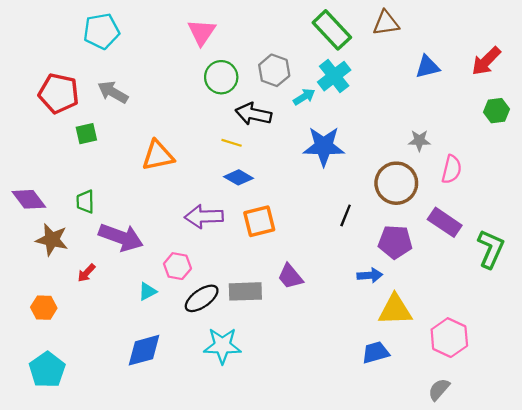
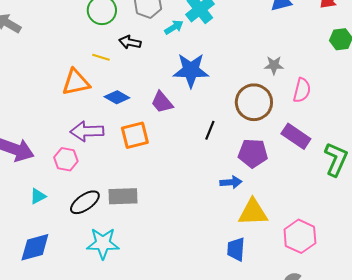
black arrow: (253, 114) -> (130, 42), size x0.7
yellow line: (232, 143) -> (101, 57), moved
orange triangle: (158, 156) -> (76, 82), moved
pink hexagon: (177, 266) -> (66, 159), moved
purple trapezoid: (290, 276) -> (162, 102), moved
blue trapezoid: (376, 353) -> (236, 249), turned -70

